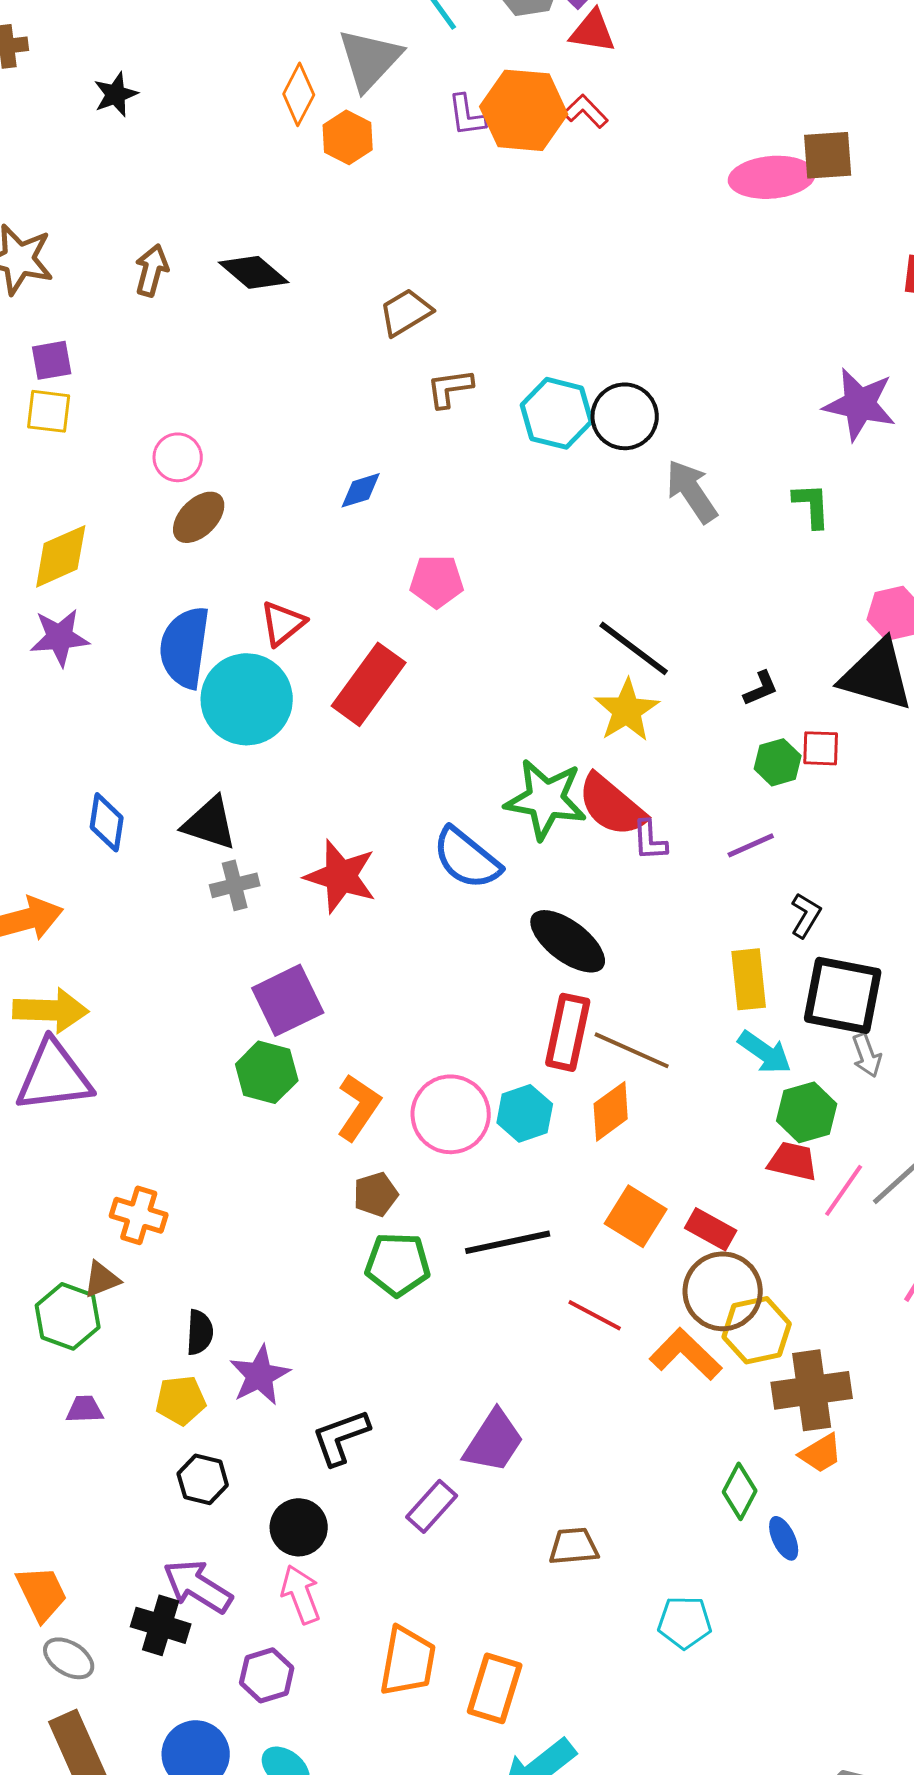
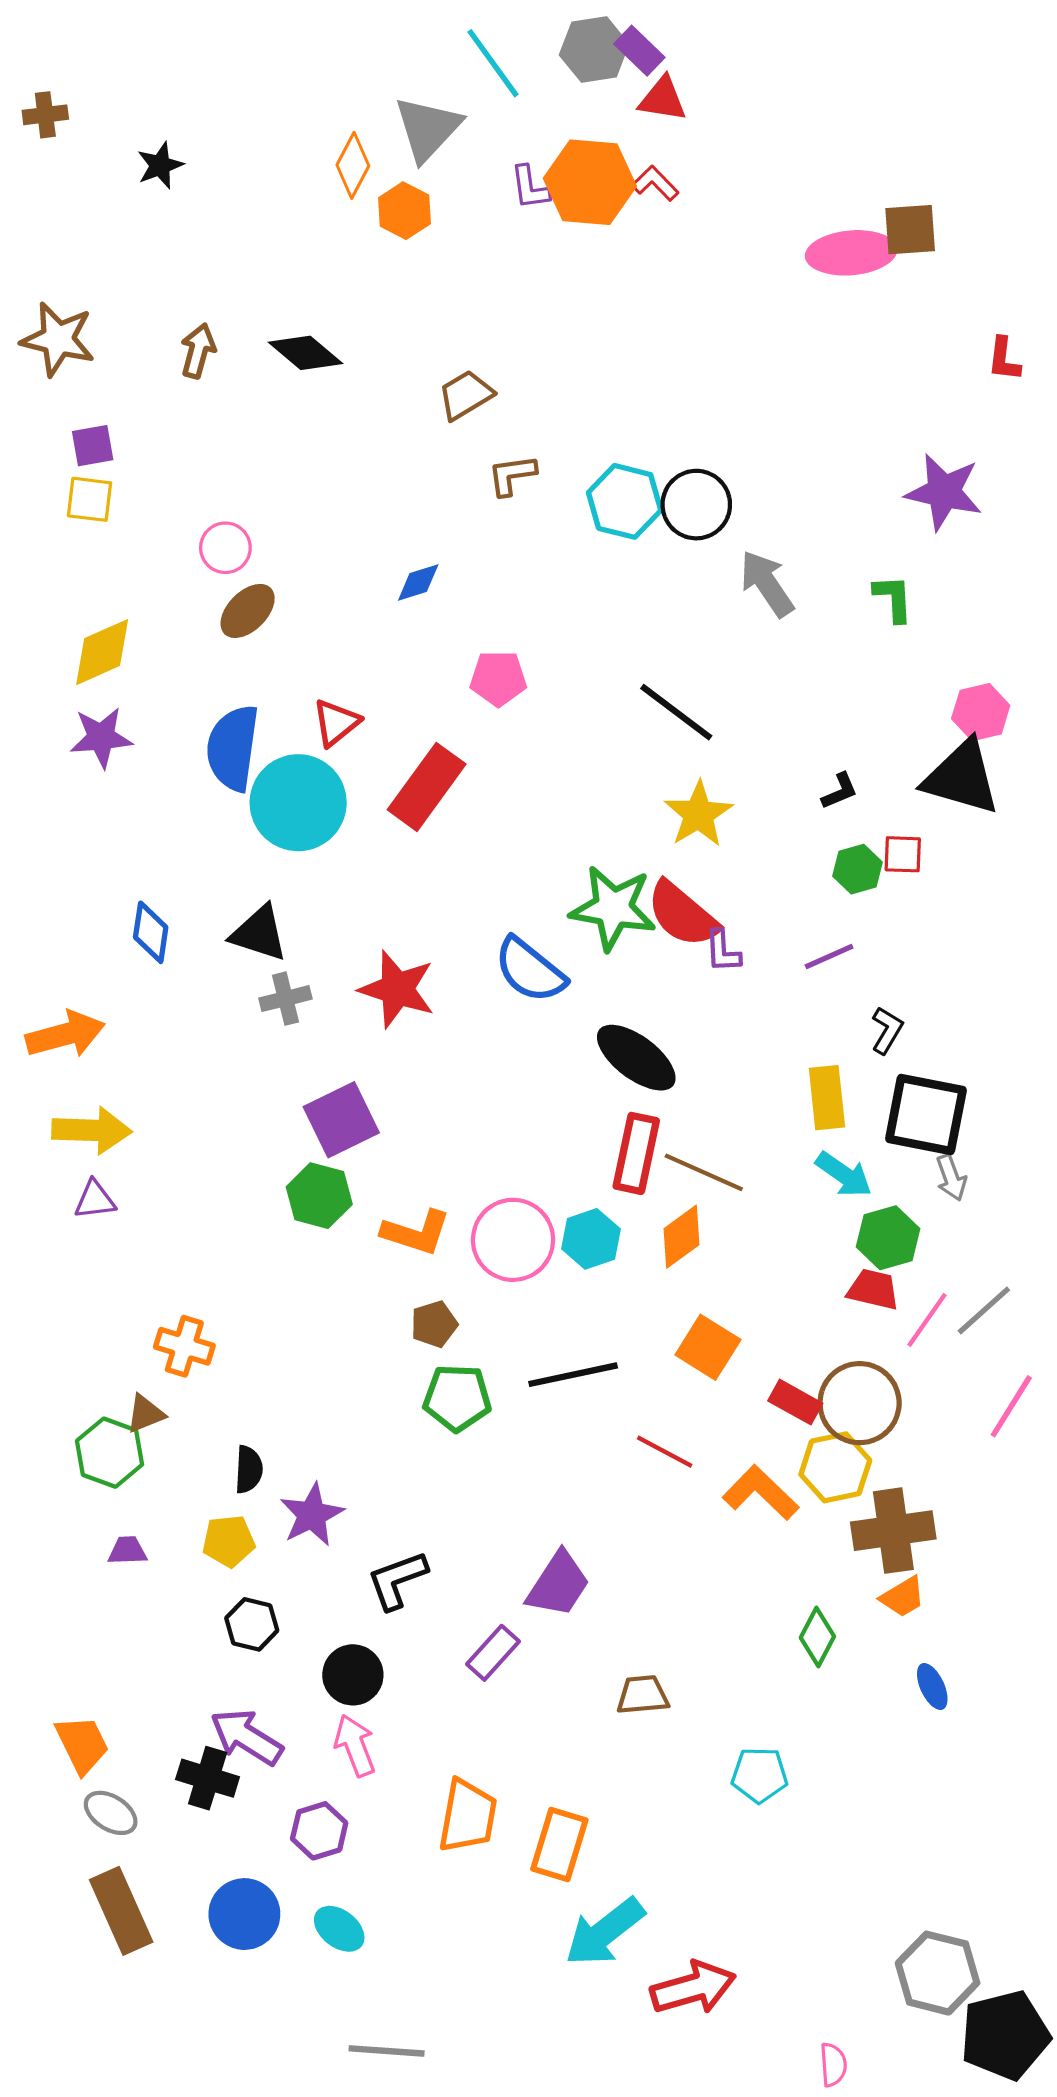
black line: (634, 648) -> (676, 712), moved
purple triangle: (54, 1076) -> (95, 1200), size x0.5
orange L-shape: (359, 1107) -> (416, 1232), turned 74
red rectangle: (711, 1229) -> (795, 1402), moved
brown circle: (723, 1291) -> (860, 1403), moved
blue ellipse: (784, 1538) -> (932, 1686), moved

